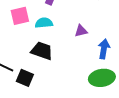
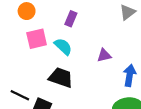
cyan semicircle: (44, 23) -> (63, 47), turned 48

